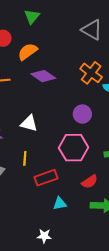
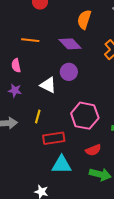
orange semicircle: (28, 52) -> (84, 20), moved, turned -48
purple circle: (82, 114) -> (69, 72), moved
cyan triangle: (60, 203) -> (62, 165), size x1.5

